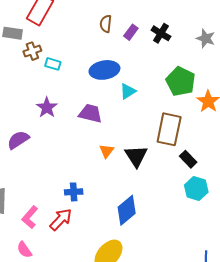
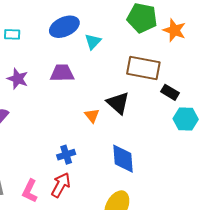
brown rectangle: (169, 129) -> (143, 68), turned -76
orange triangle: (106, 151) -> (92, 115), moved
blue diamond: (127, 210) -> (123, 159), turned -40

